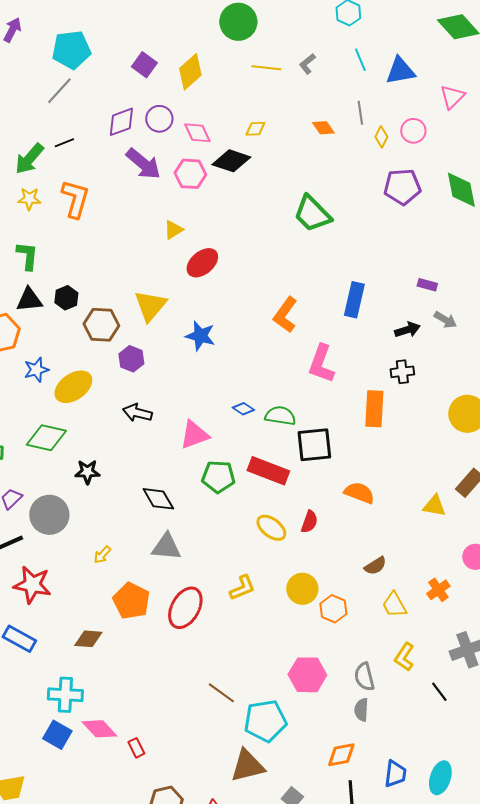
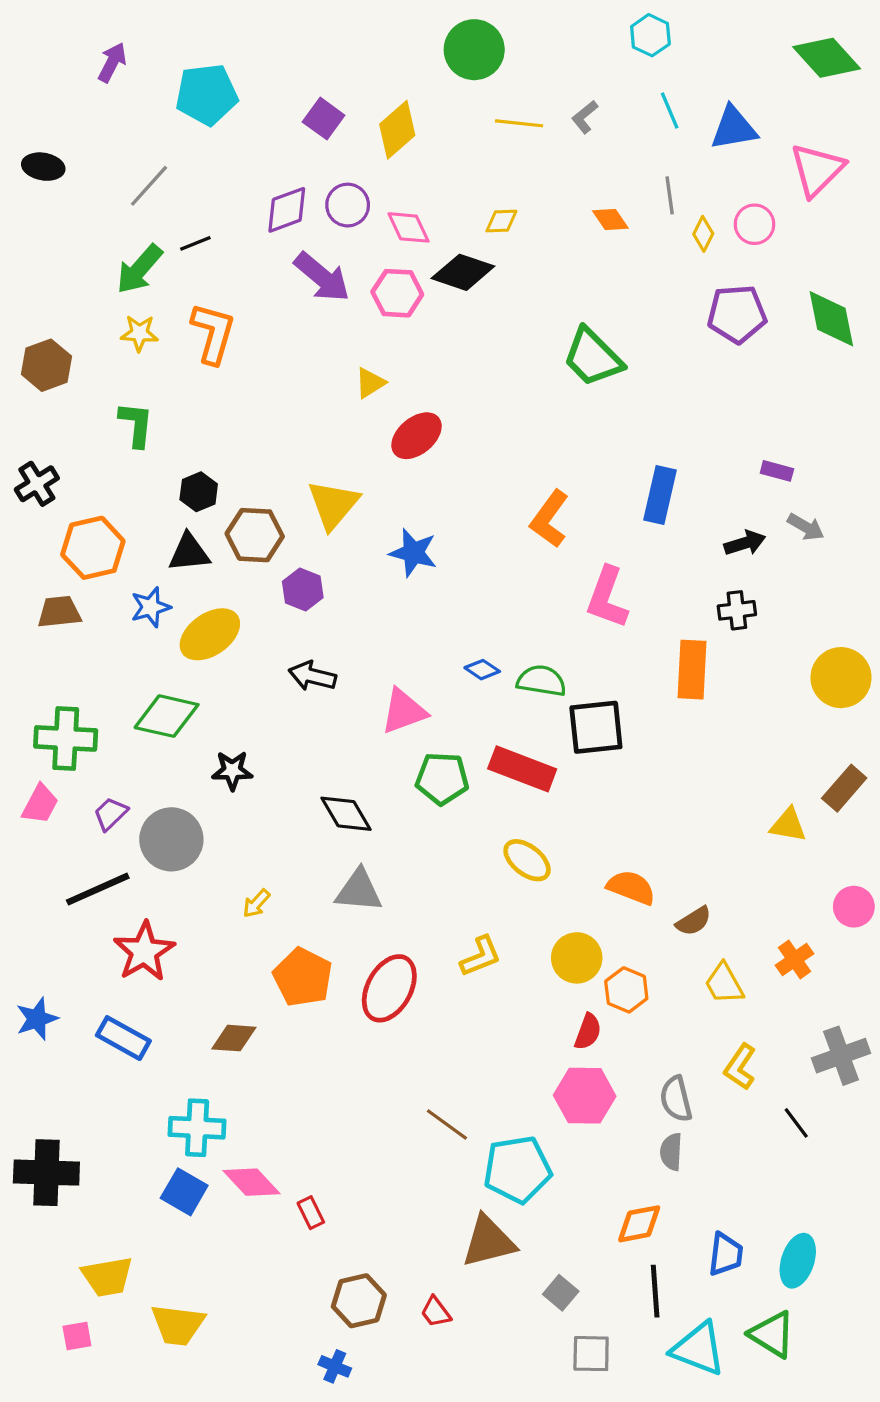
gray line: (59, 91) -> (149, 186), moved
pink triangle: (452, 97) -> (817, 170), size x1.4
black triangle: (29, 300) -> (189, 553), moved
orange semicircle: (359, 493) -> (631, 887), moved
red semicircle: (309, 522) -> (588, 1032), moved
red star: (32, 585) -> (144, 952), turned 30

